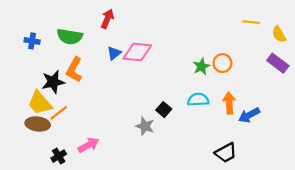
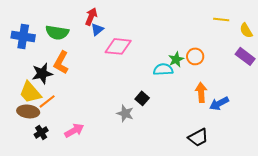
blue cross: (32, 41) -> (23, 36), size x1.6
blue triangle: (114, 53) -> (97, 29), moved
cyan semicircle: (198, 100) -> (163, 69), moved
black cross: (59, 156) -> (41, 132), moved

